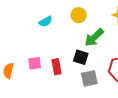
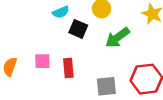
black square: (81, 57) -> (78, 29), moved

